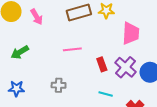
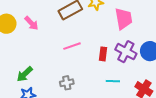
green arrow: (20, 52) -> (25, 74), moved
red rectangle: (102, 64) -> (103, 54), turned 40

